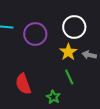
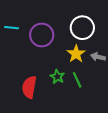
red semicircle: (23, 84) -> (29, 87), turned 30
green star: (53, 97) -> (57, 77), moved

